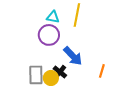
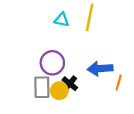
purple circle: (49, 35) -> (52, 63), moved
blue arrow: (73, 56) -> (100, 69), moved, turned 130

